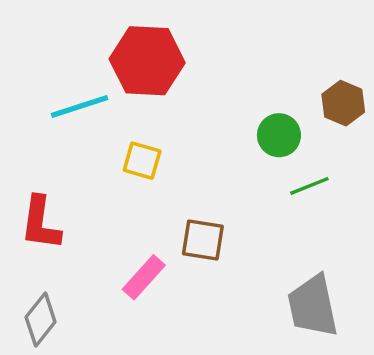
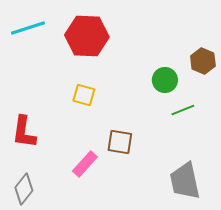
cyan line: (79, 106) -> (28, 28), moved

